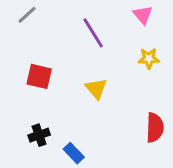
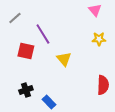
gray line: (27, 15) -> (15, 18), moved
purple line: (93, 33) -> (43, 34), moved

